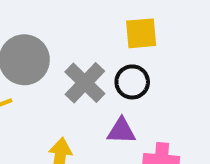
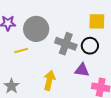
gray cross: (85, 83) -> (66, 44), turned -30

